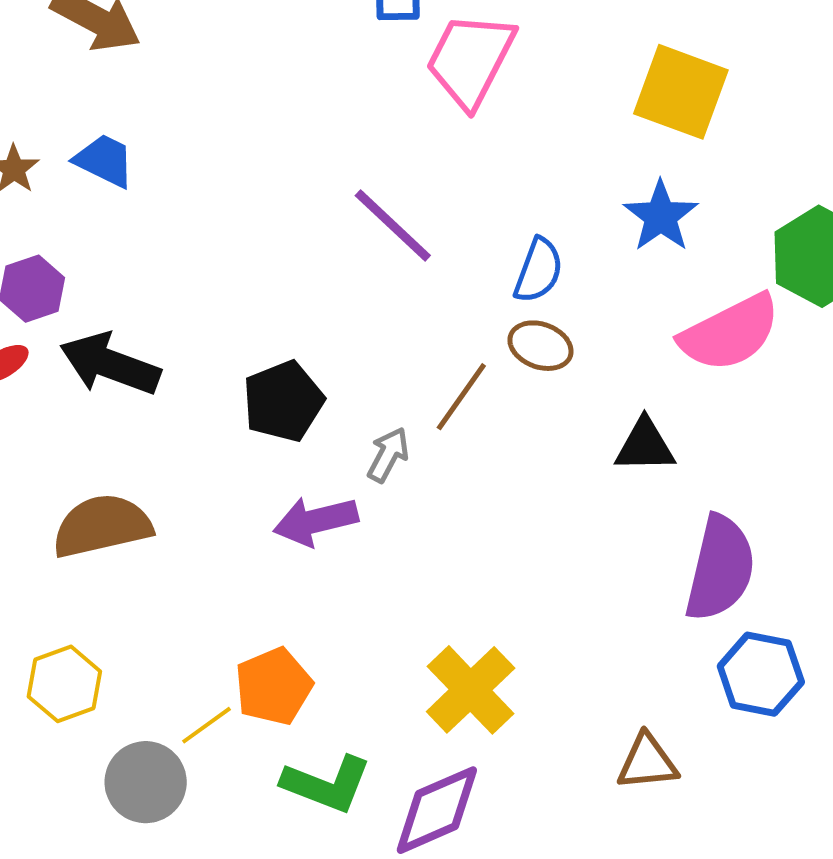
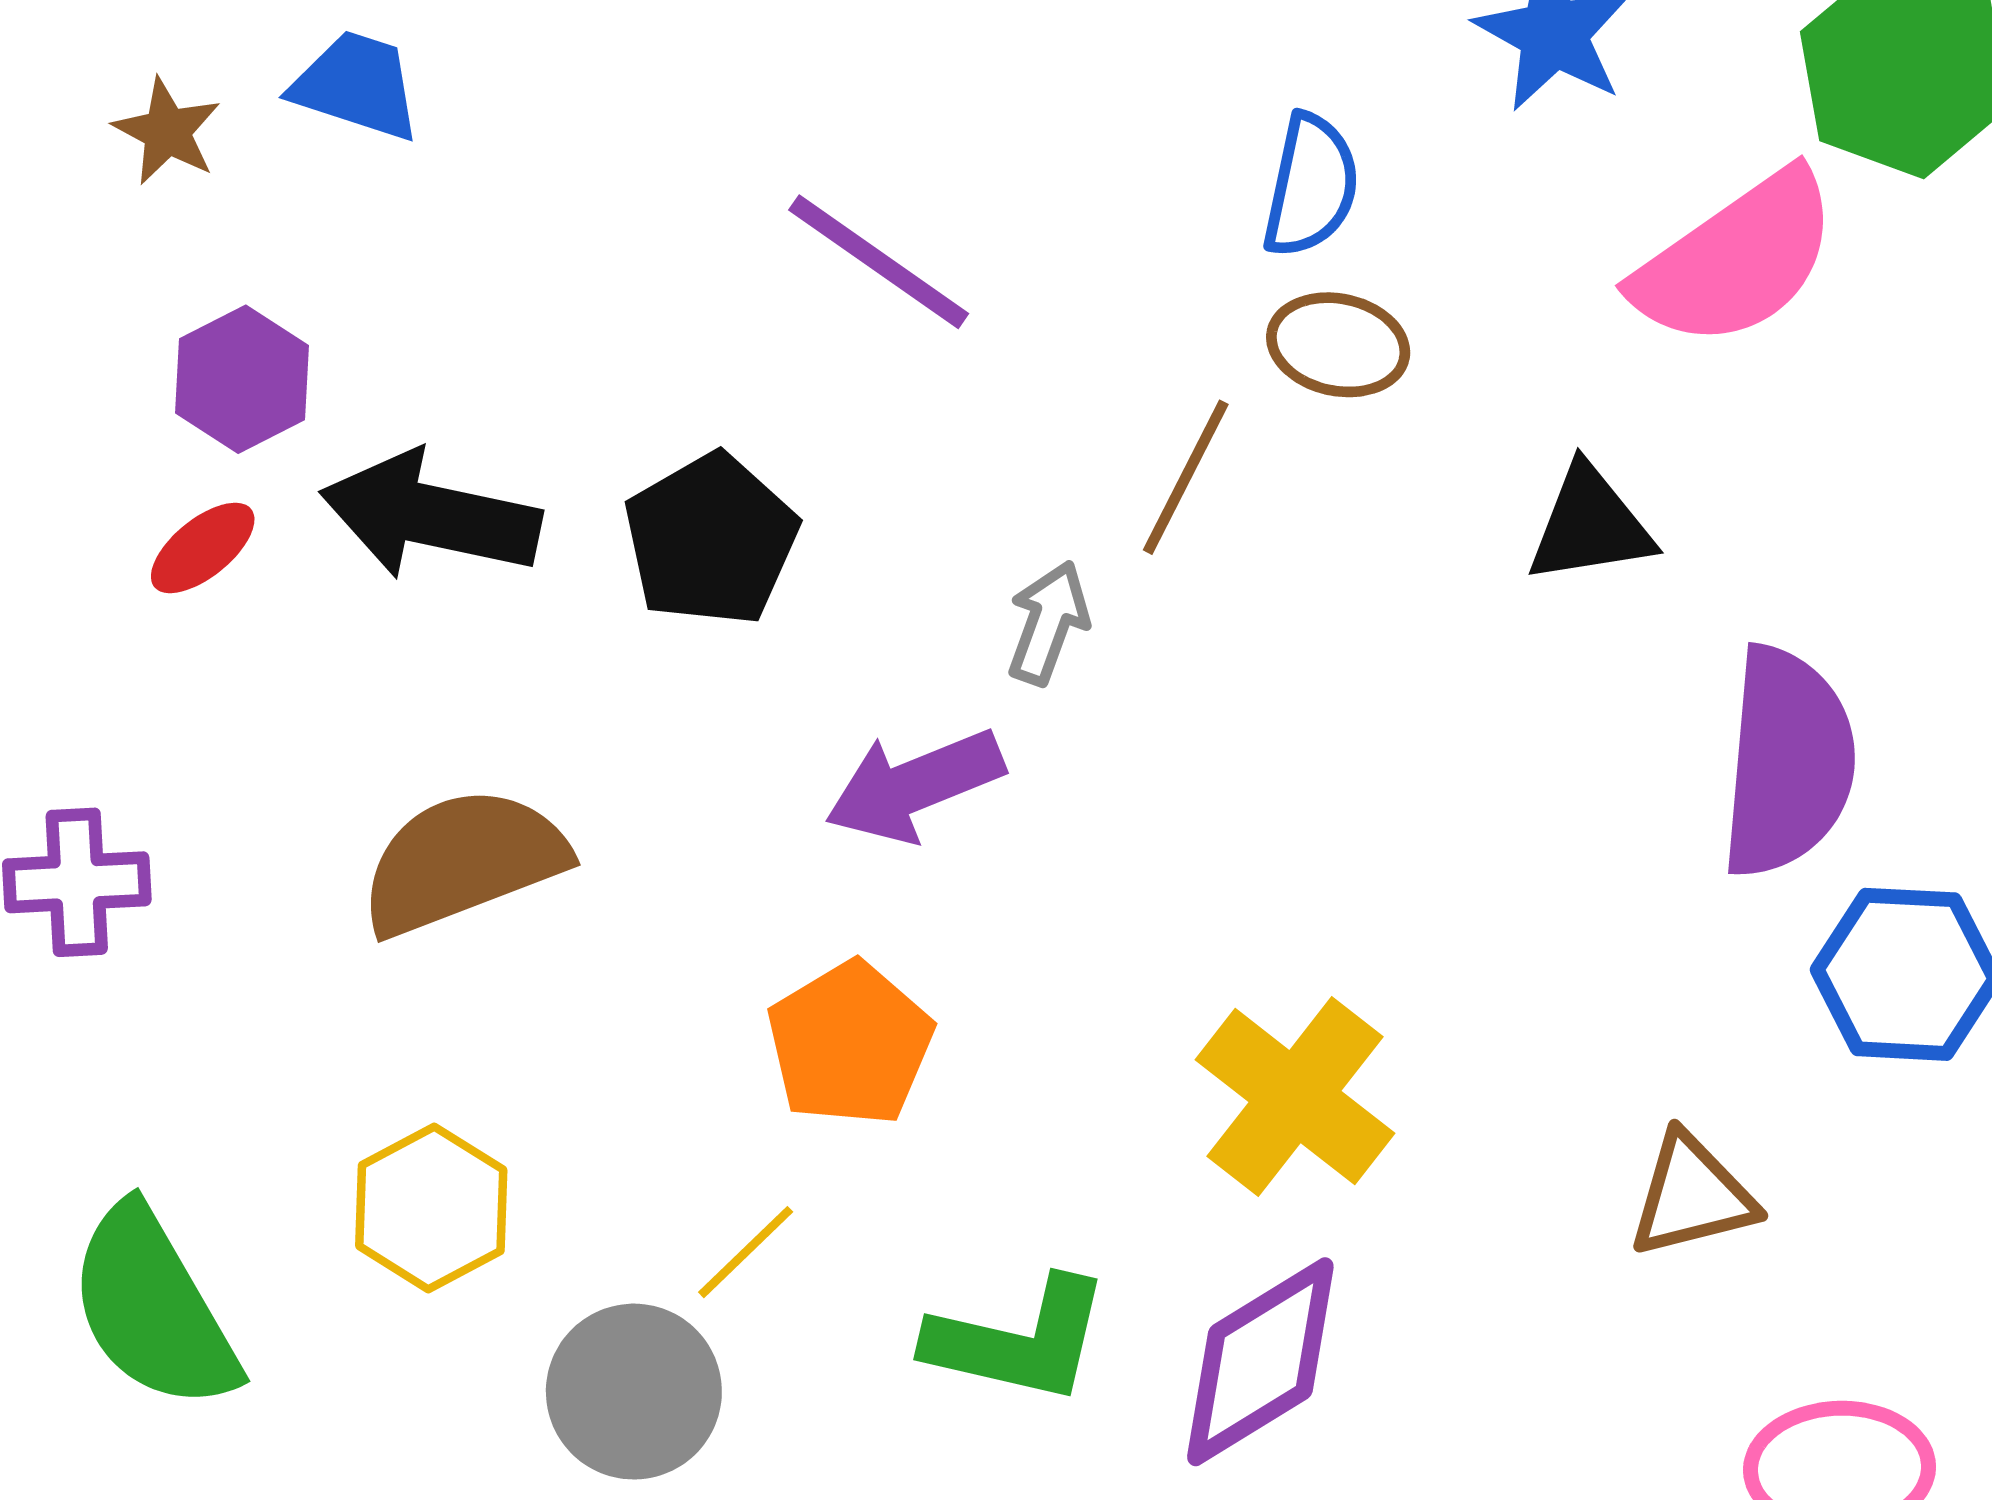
purple line: (393, 226) -> (879, 262), moved
black pentagon: (283, 401) -> (711, 540), moved
orange pentagon: (274, 686) -> (850, 1044), moved

